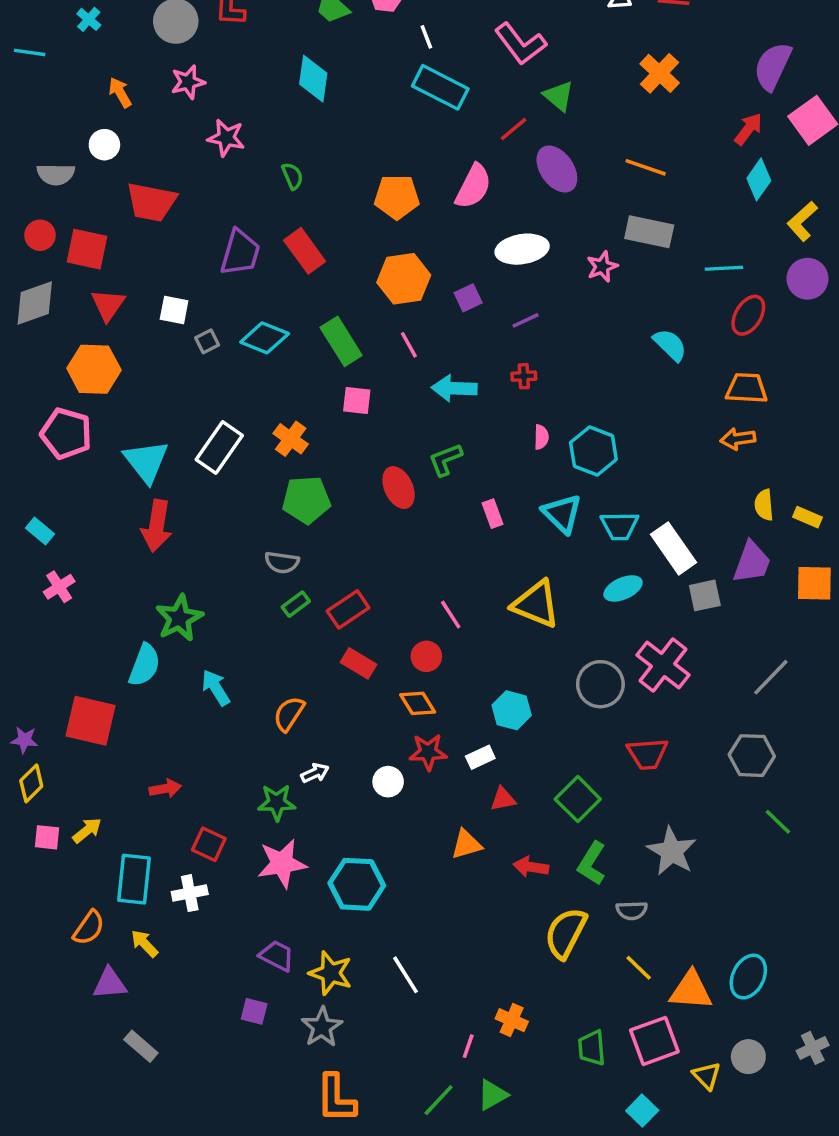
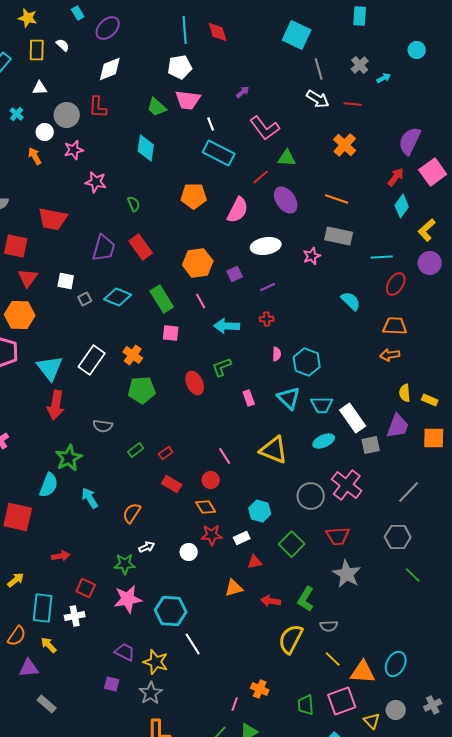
green triangle: (559, 96) -> (287, 158), turned -36
white circle: (104, 145) -> (45, 132), moved
orange pentagon: (397, 197) -> (194, 196), moved
gray semicircle: (282, 562) -> (103, 426), moved
red rectangle: (348, 609) -> (166, 453), size x0.6
green square: (578, 799) -> (292, 544), moved
gray star: (672, 851) -> (347, 574), moved
white line: (405, 975) -> (193, 644), moved

